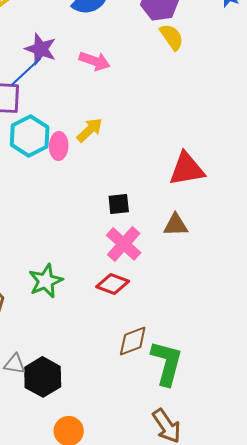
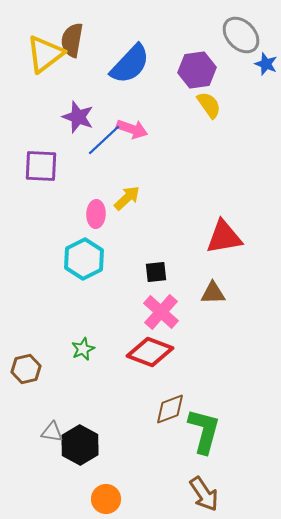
blue line: (26, 72) -> (104, 140), moved
cyan hexagon: (30, 136) -> (84, 259), moved
green star: (46, 281) -> (83, 349), size x0.7
red diamond: (113, 284) -> (150, 352), size x1.4

